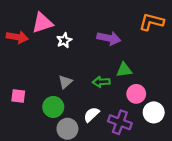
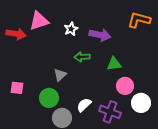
white star: (64, 40) -> (71, 29), moved
green arrow: (101, 82) -> (82, 57), moved

